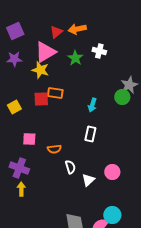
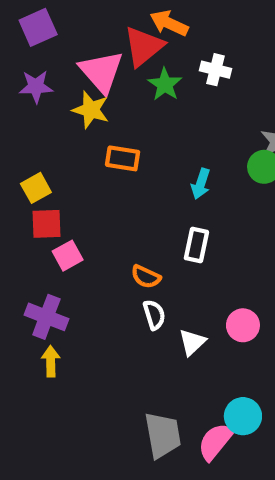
orange arrow: (77, 29) -> (169, 23), turned 36
red triangle: (56, 32) -> (144, 46), moved, size x1.5
pink triangle: (45, 52) -> (101, 72), turned -40
red square: (41, 99) -> (46, 224), moved
pink square: (29, 139) -> (68, 256), turned -32
orange semicircle: (54, 149) -> (146, 277), moved, turned 32

